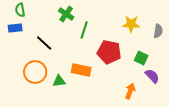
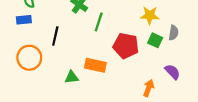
gray semicircle: (158, 31) -> (174, 33), moved
black line: (44, 43) -> (55, 36), turned 60
green square: (141, 58) -> (155, 40), moved
orange circle: (35, 72) -> (29, 58), moved

